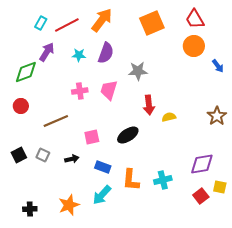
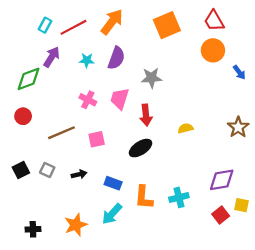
pink cross: (80, 91) -> (88, 100), turned 35
red arrow: (149, 105) -> (146, 115), moved
pink square: (92, 137) -> (97, 139), moved

